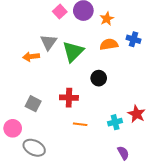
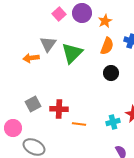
orange semicircle: (109, 44) -> (107, 46), turned 120
black circle: (99, 78) -> (111, 73), moved
red cross: (69, 98) -> (59, 109), moved
gray square: (33, 104) -> (33, 104), turned 35

